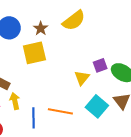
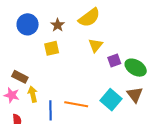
yellow square: (34, 53) -> (52, 48), size x0.7
yellow triangle: (82, 78) -> (96, 45), moved

